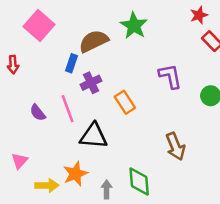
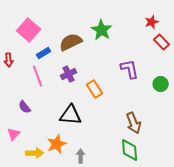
blue rectangle: (71, 63) -> (44, 53), moved, turned 40
pink line: (68, 109) -> (38, 76), moved
purple semicircle: (38, 113) -> (25, 107), moved
green diamond: (139, 182) -> (130, 150), moved

